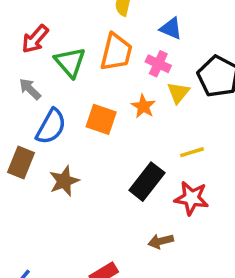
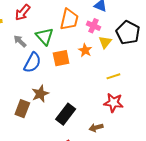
green triangle: (70, 62) -> (45, 36), moved
orange square: (101, 119) -> (61, 58), turned -30
brown rectangle: (21, 162) -> (22, 109), moved
black rectangle: (147, 182) -> (66, 114), moved

